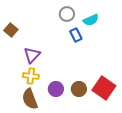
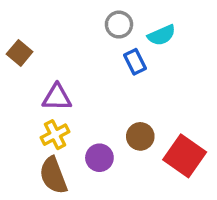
purple triangle: (32, 55) -> (57, 97), turned 48
yellow cross: (31, 76) -> (55, 135), turned -35
brown circle: (79, 89) -> (140, 136), moved

